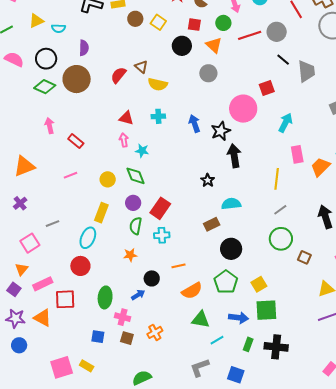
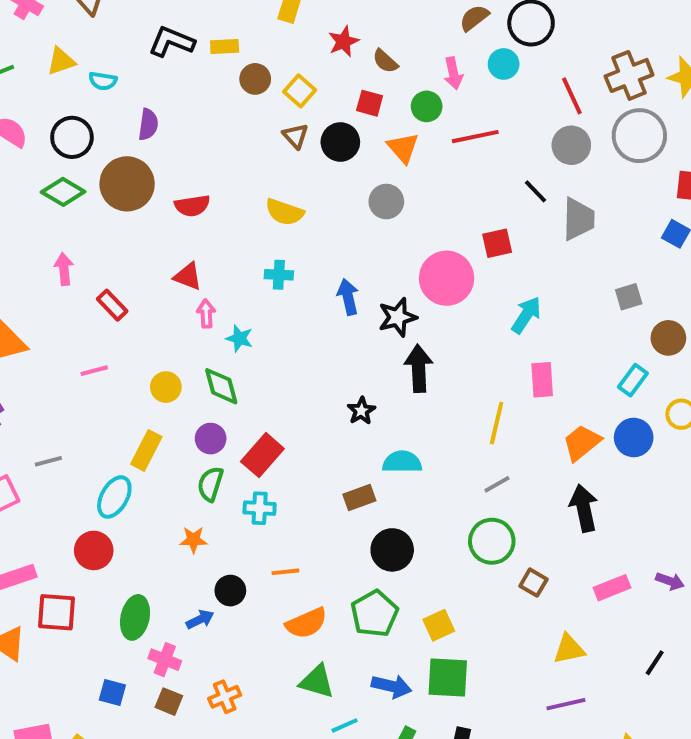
gray circle: (277, 32) -> (571, 145), moved
brown triangle: (141, 67) -> (295, 136), moved
red semicircle: (118, 75) -> (192, 206), moved, turned -144
red triangle: (126, 118) -> (188, 276), moved
orange trapezoid: (320, 167) -> (582, 443), moved

